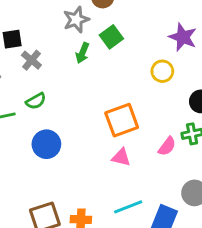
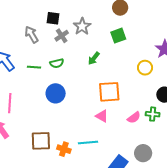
gray star: (76, 20) -> (82, 26), moved, turned -30
green arrow: (82, 53) -> (94, 58), moved
cyan line: (128, 207) -> (88, 142), moved

